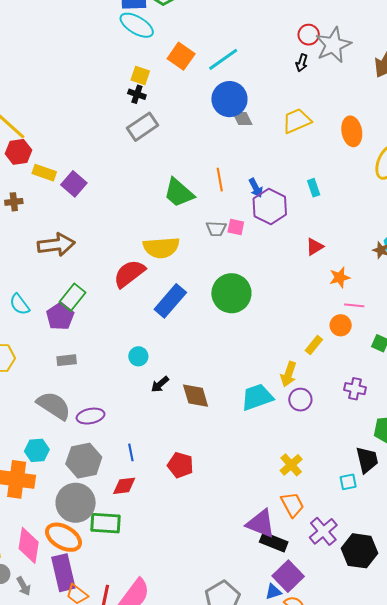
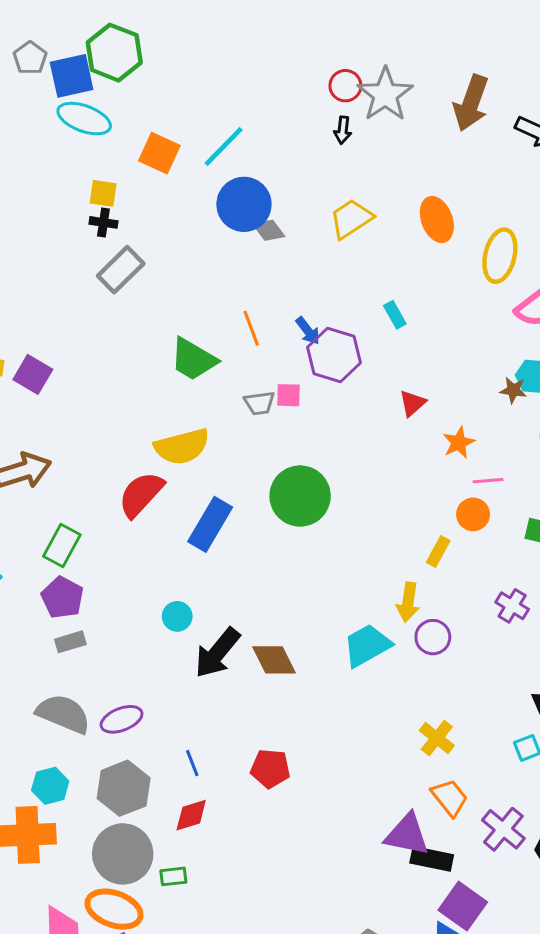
purple pentagon: (60, 316) -> (62, 598), moved
black arrow: (160, 384) -> (217, 653), size x1.8
purple cross: (355, 389) -> (512, 606), turned 30
green rectangle: (105, 523) -> (173, 876), size x0.6

